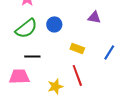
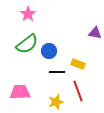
blue circle: (54, 24) -> (49, 51), moved
black line: (32, 56) -> (57, 72), moved

